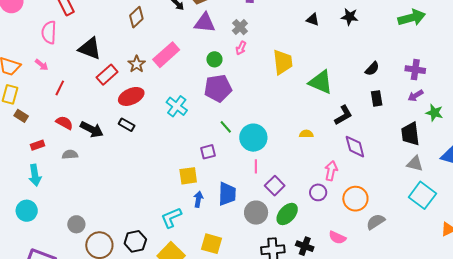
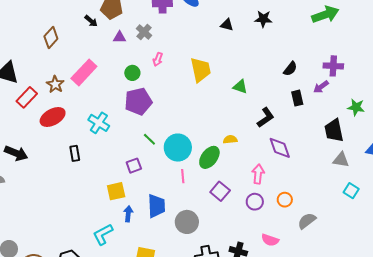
purple triangle: (205, 23) -> (120, 37), size x0.6
gray cross: (240, 27) -> (144, 32), moved
green triangle: (321, 82) -> (240, 87), size x0.6
purple arrow: (416, 96) -> (321, 87), moved
black rectangle: (127, 125) -> (75, 153), moved, turned 56
purple square: (275, 186) -> (220, 191), moved
purple circle: (318, 192) -> (255, 202), moved
cyan square: (422, 195) -> (351, 191), size x0.6
orange circle: (355, 199) -> (285, 200), size x0.6
green ellipse: (287, 214) -> (209, 157), moved

